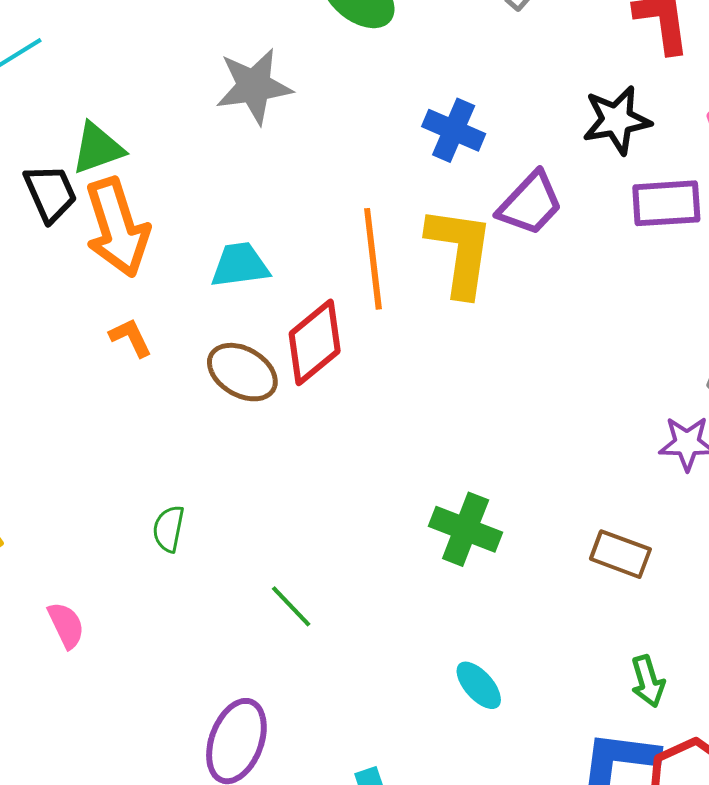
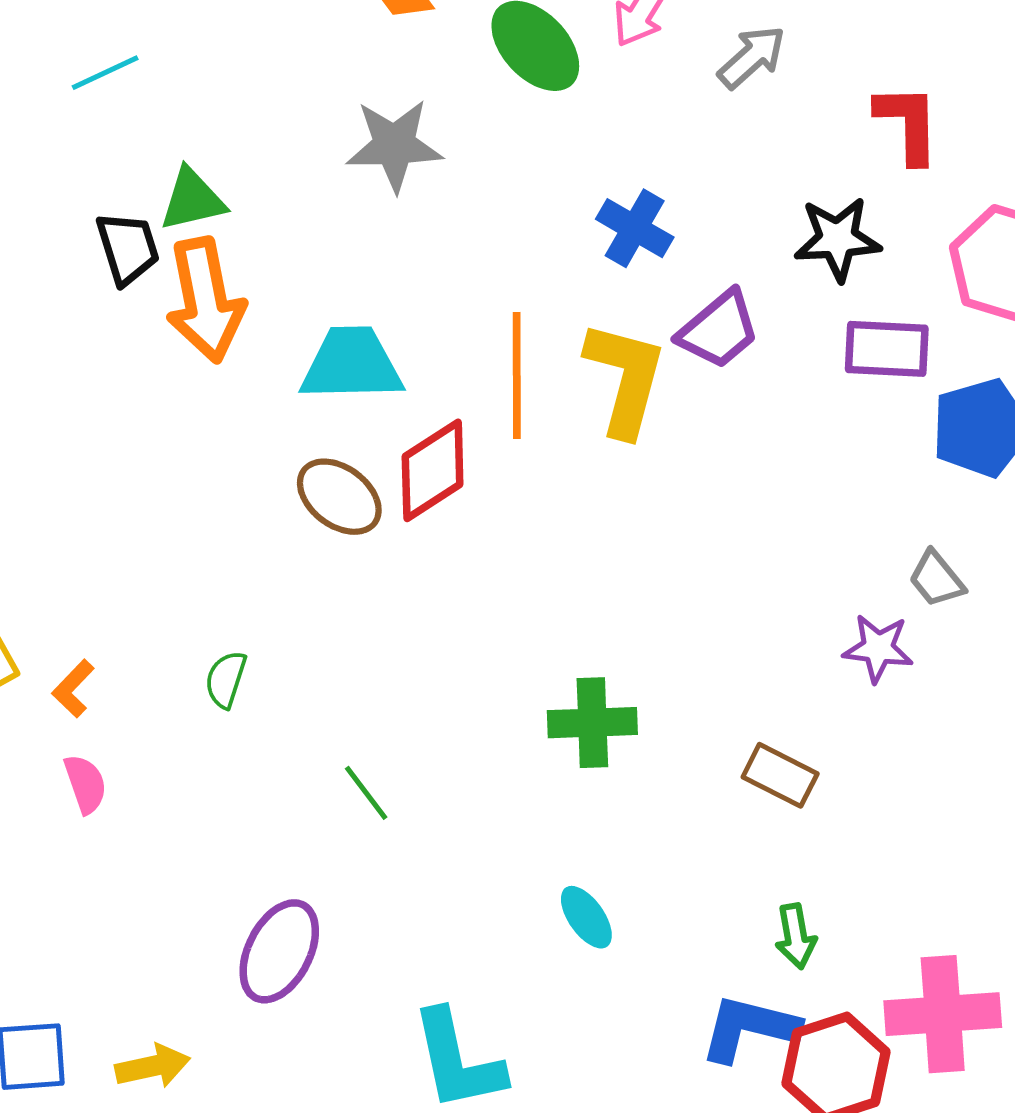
cyan trapezoid: (240, 265) -> (352, 364), size x1.4
orange L-shape: (131, 337) -> (73, 689), moved, turned -117
green cross: (466, 529) -> (592, 723), turned -30

